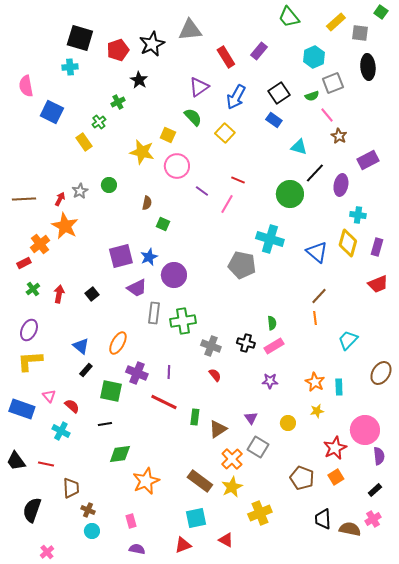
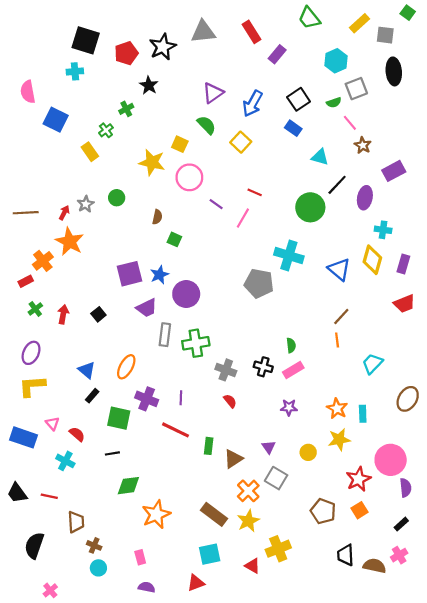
red rectangle: (226, 57) -> (251, 32), moved
yellow star: (317, 411) -> (339, 440), size x1.5
red triangle: (226, 540) -> (253, 566), moved

